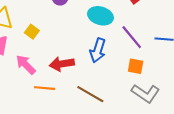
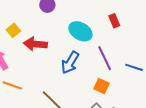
red arrow: (62, 64) -> (35, 44), moved

